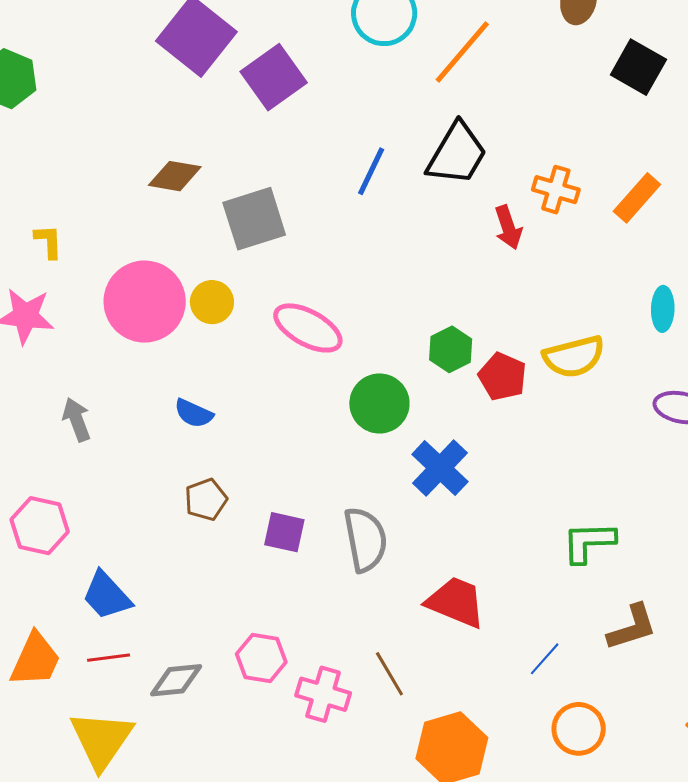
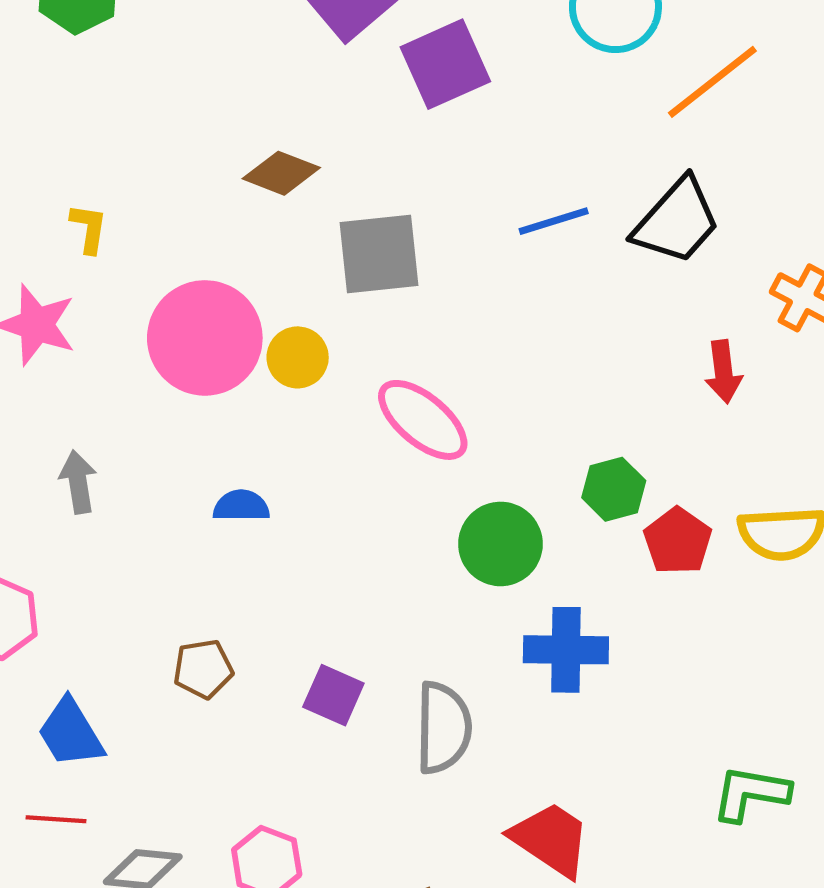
blue line: (371, 171) -> (554, 221), turned 36
red arrow: (508, 227) -> (723, 372), moved
blue semicircle: (194, 413) -> (241, 506), turned 144
blue cross: (440, 468) -> (566, 650), turned 36
brown pentagon: (206, 500) -> (203, 669), moved

